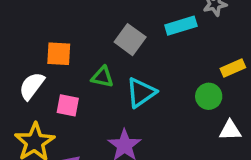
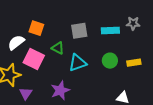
gray square: (130, 40) -> (79, 31), turned 30
green circle: (209, 96) -> (110, 61), moved
pink square: (68, 105) -> (34, 59), size x1.5

